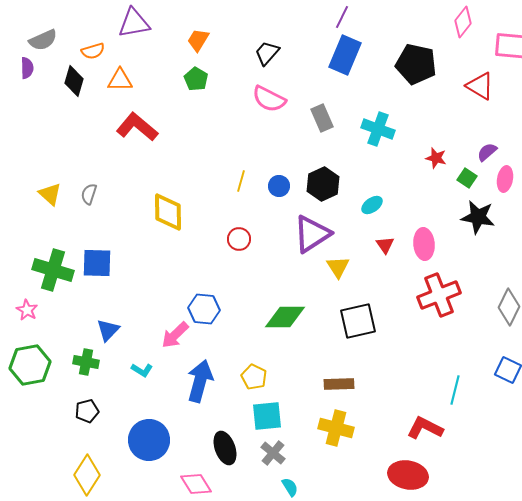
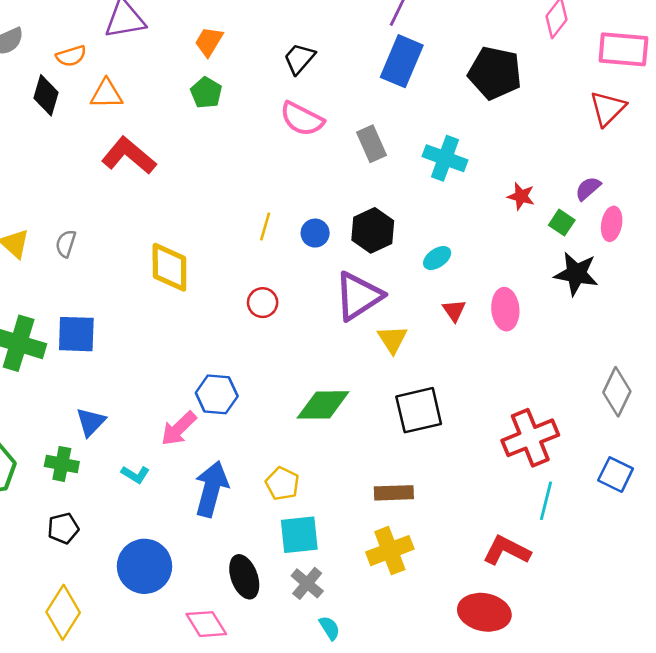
red triangle: (480, 86) -> (608, 108), moved, turned 44
red cross: (439, 295) -> (530, 438), moved
yellow cross: (336, 428) -> (390, 551), turned -36

